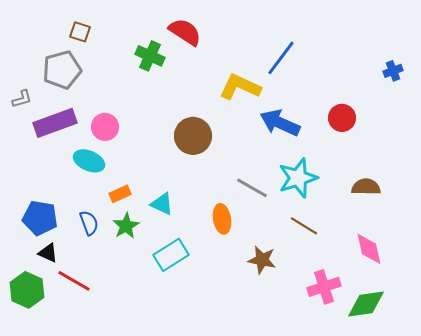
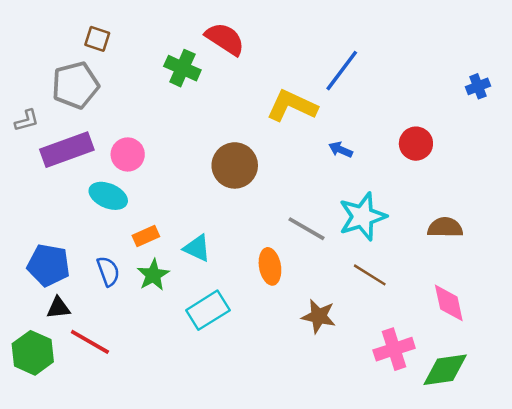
blue arrow: (280, 123) -> (341, 150), size x0.5
black triangle: (48, 253) -> (58, 308), turned -30

